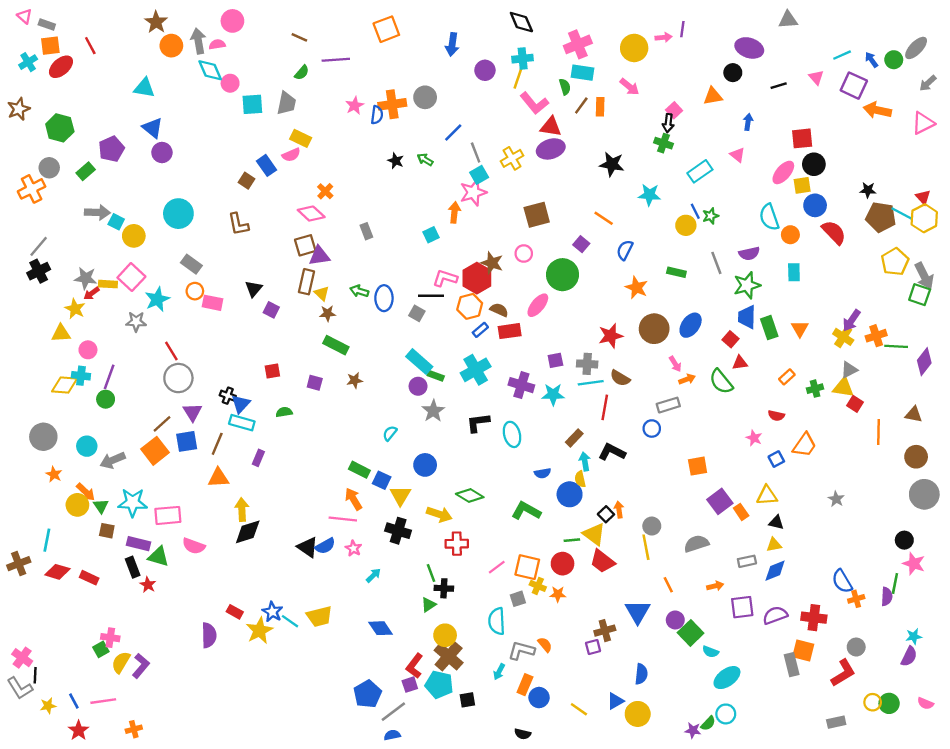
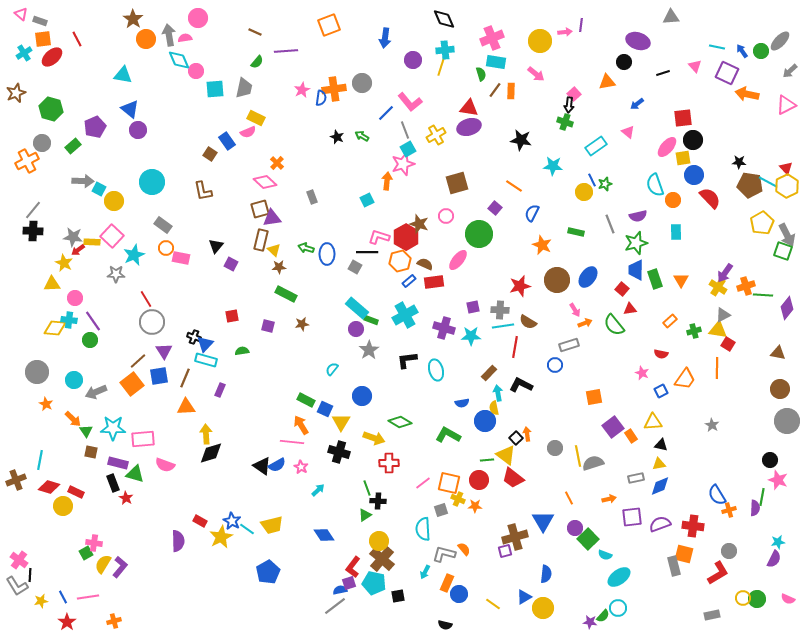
cyan line: (842, 55) -> (717, 47), turned 35
pink L-shape: (534, 103) -> (410, 102), moved
blue arrow: (748, 122) -> (637, 104), turned -136
black cross: (39, 271) -> (33, 231), turned 30
purple line: (109, 377) -> (93, 321), turned -55
orange line: (878, 432) -> (717, 368), moved
yellow circle: (77, 505) -> (63, 506), moved
yellow line: (646, 547) -> (578, 456), moved
brown cross: (605, 631) -> (515, 537), size x1.4
blue pentagon: (368, 694) -> (268, 572), moved
blue semicircle: (392, 735) -> (340, 590), moved

